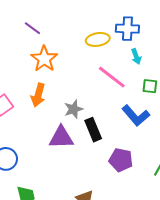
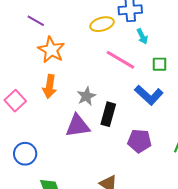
black rectangle: (93, 130) -> (108, 114), turned 45

